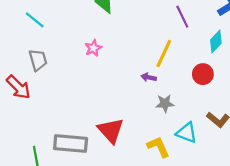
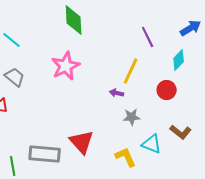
pink star: (93, 48) -> (66, 66), size x1.8
gray trapezoid: (38, 60) -> (15, 77), turned -35

